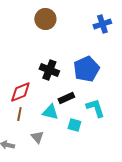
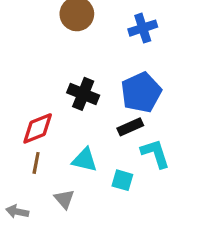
blue cross: (102, 24) -> (143, 28), moved
black rectangle: (66, 98) -> (130, 127), moved

